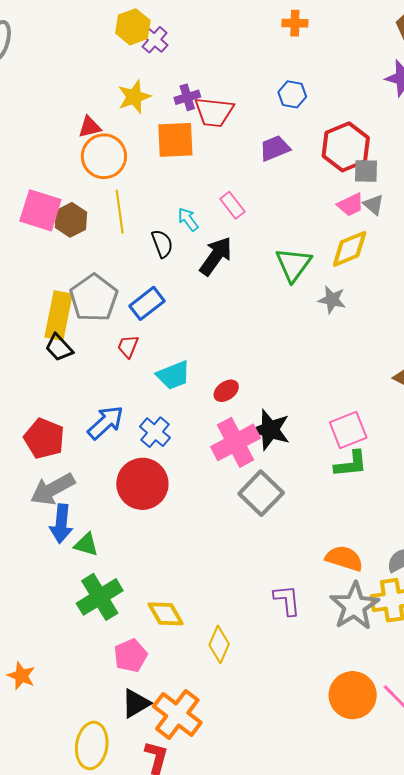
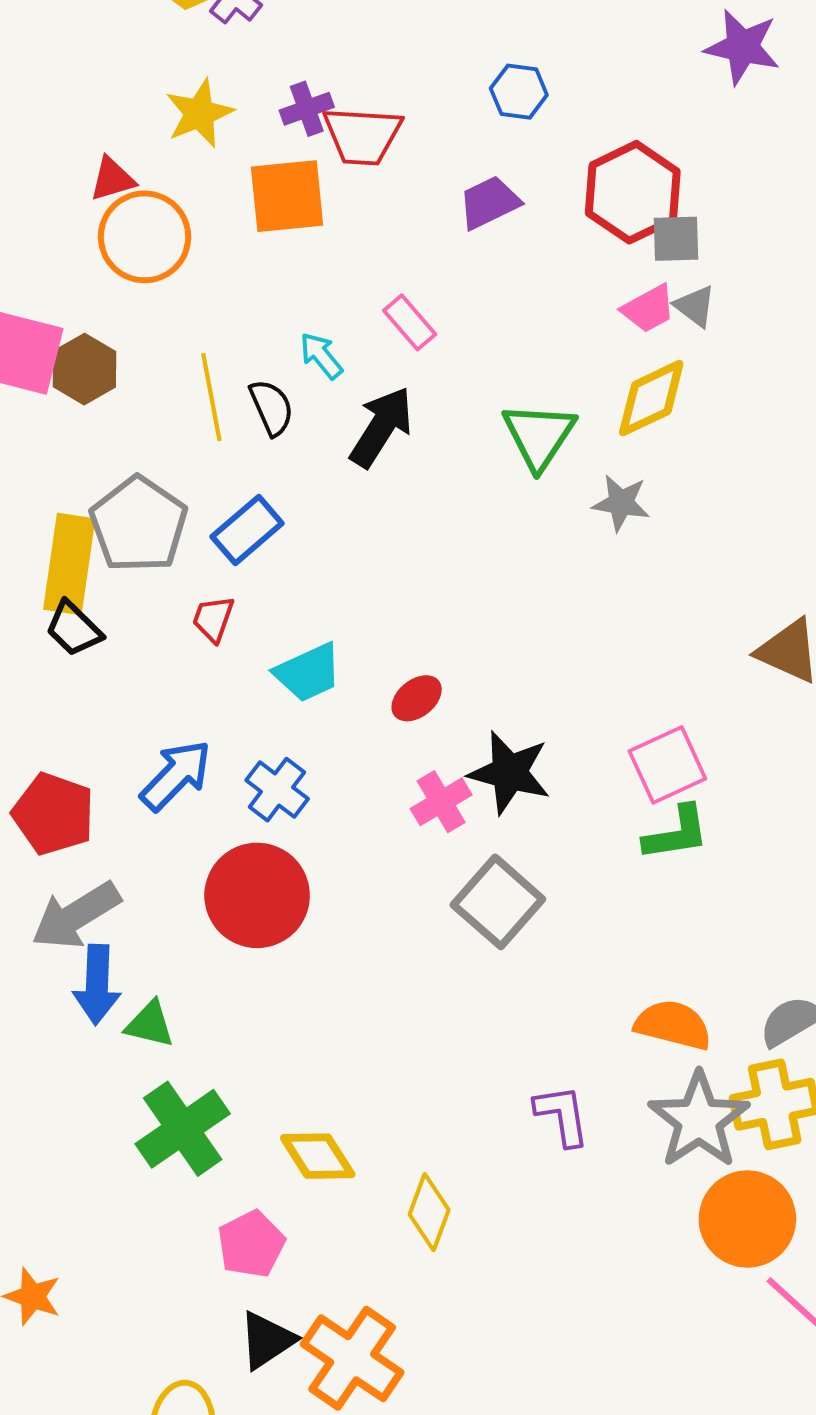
yellow line: (120, 212) -> (211, 397), moved
pink cross: (236, 442) -> (441, 802), size x0.6
orange circle: (353, 695) -> (747, 1219), moved

